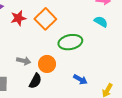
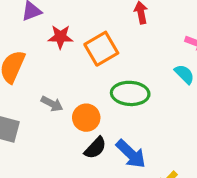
blue arrow: (80, 79) -> (131, 154), size x1.5
black semicircle: (35, 81) -> (95, 148), moved

